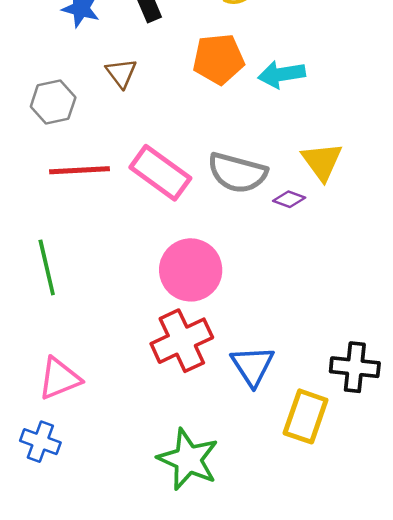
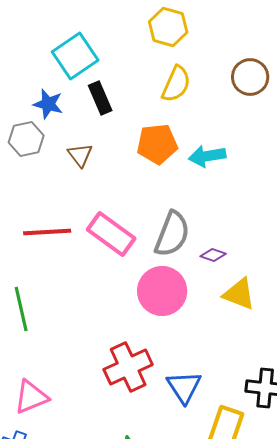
gray hexagon: (53, 102) -> (26, 139), moved
yellow triangle: (322, 161) -> (239, 294), moved, turned -33
gray semicircle: (237, 173) -> (172, 234), turned -84
pink circle: (191, 270) -> (162, 291), moved

